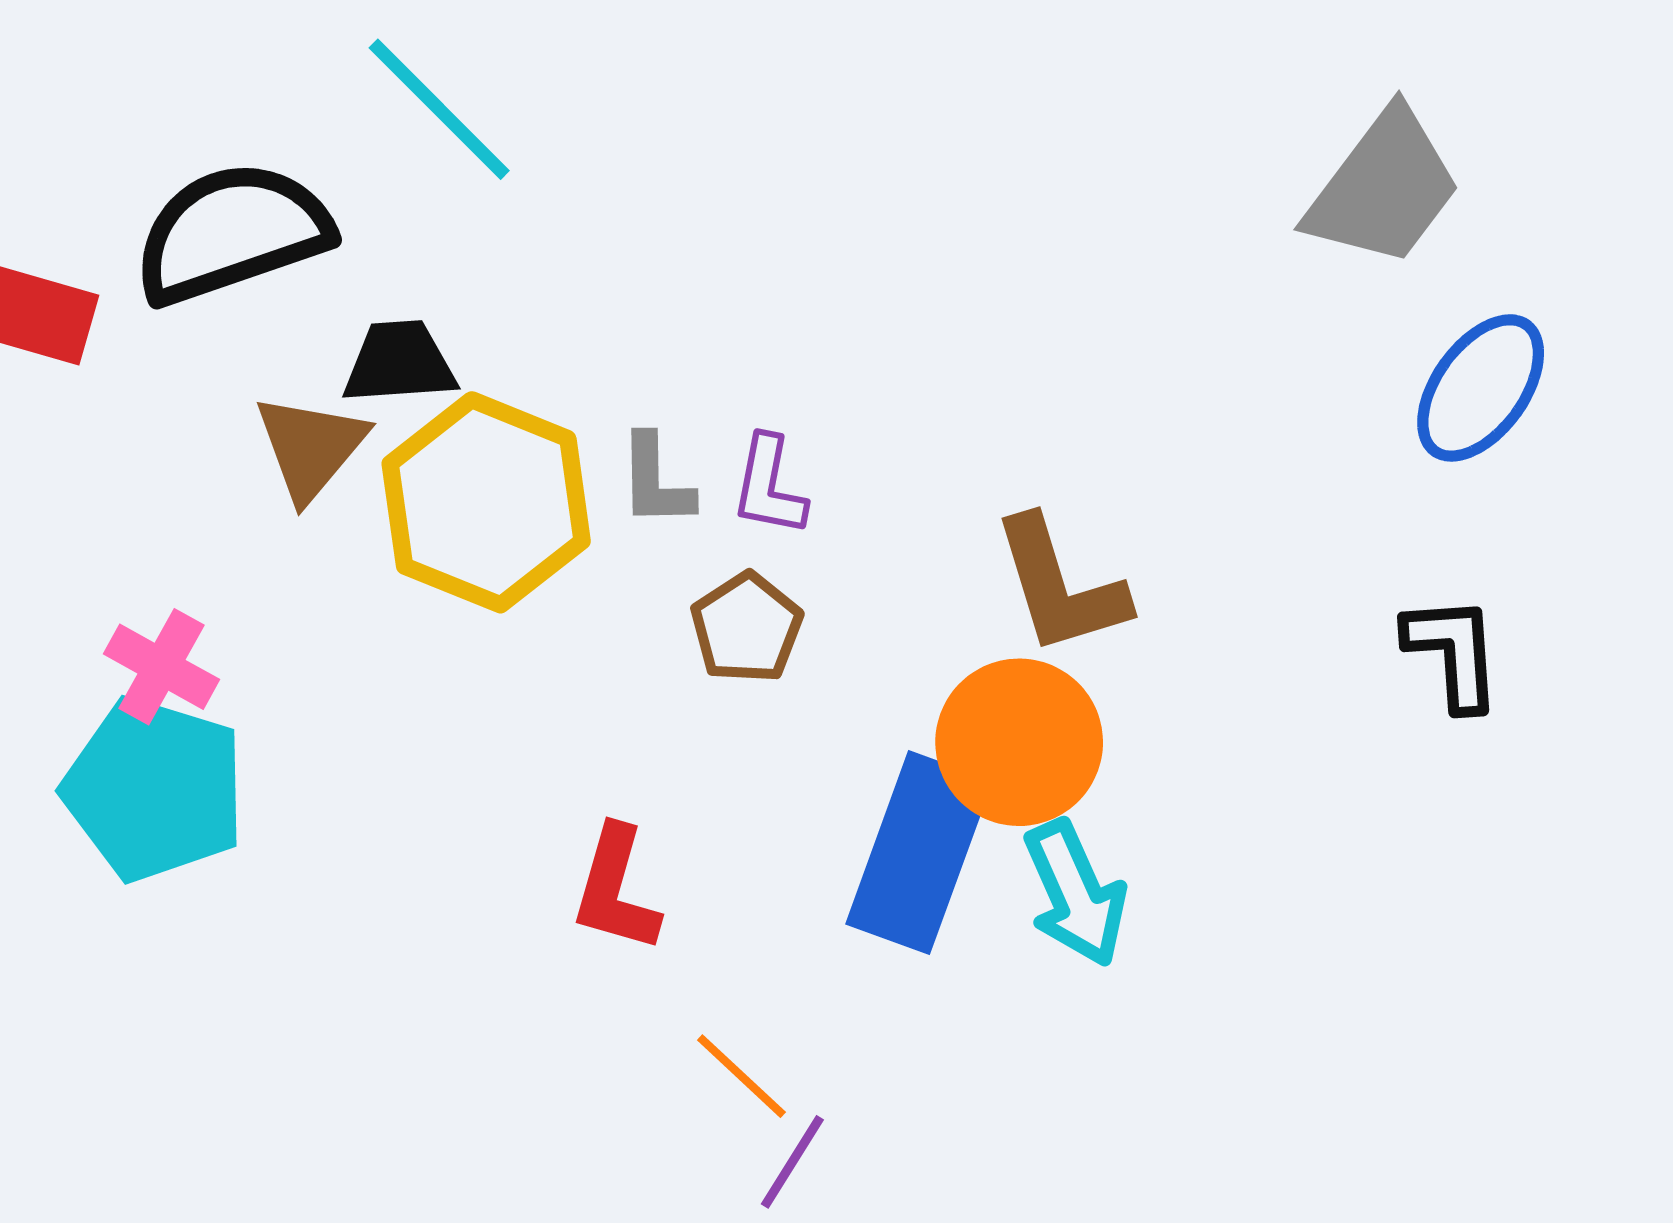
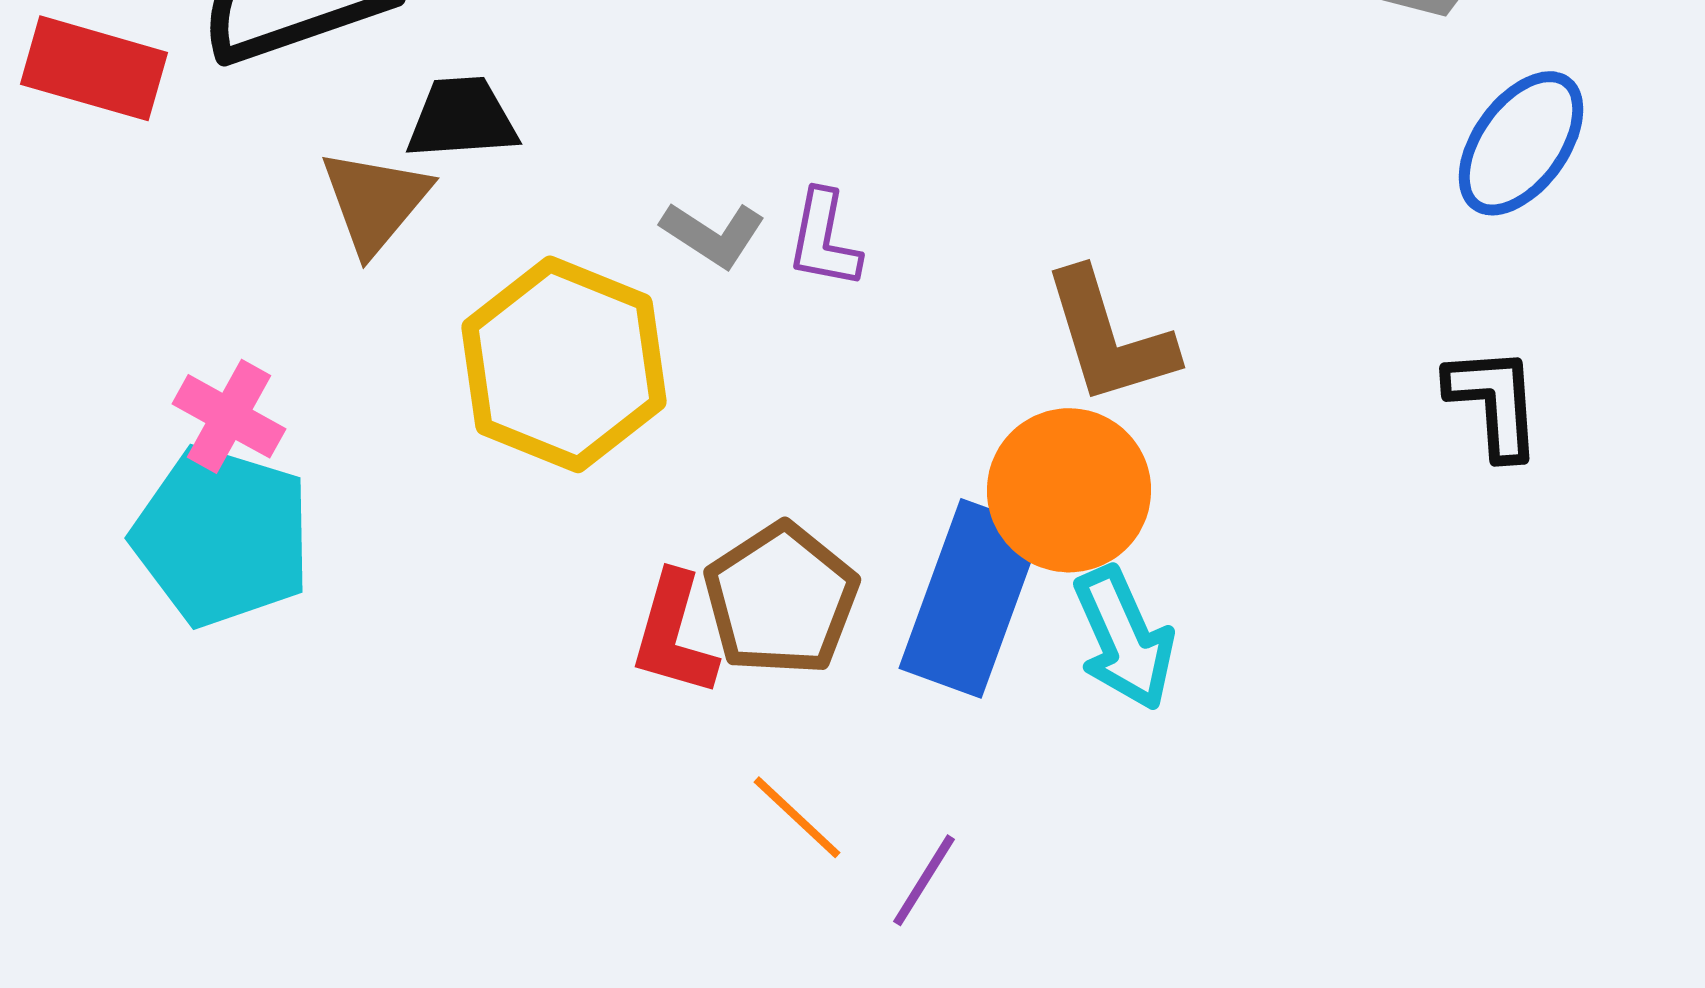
gray L-shape: (656, 481) -> (713, 234), turned -56
yellow hexagon: (486, 502) -> (564, 364), moved
brown pentagon: (747, 628) -> (781, 599), moved, size x1.4
purple line: (792, 1162) -> (924, 880), moved

